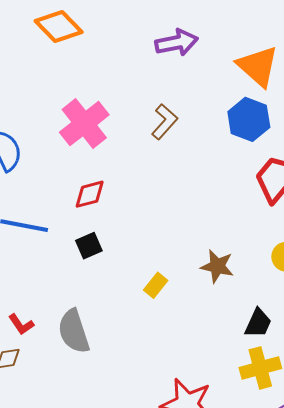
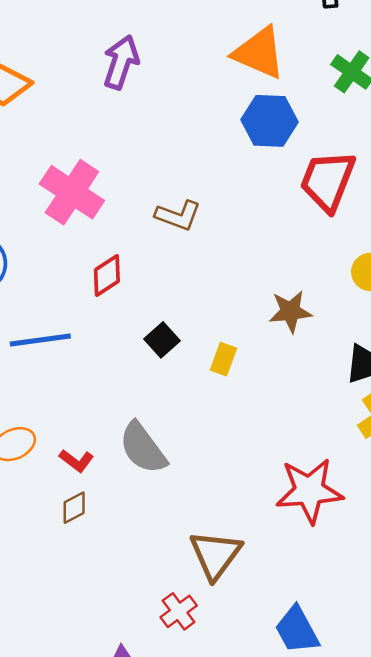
purple arrow: (177, 43) -> (121, 62), moved, turned -42
brown L-shape: (164, 122) -> (178, 215), moved, turned 87
black square: (89, 246) -> (162, 340), moved

